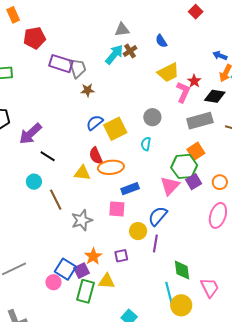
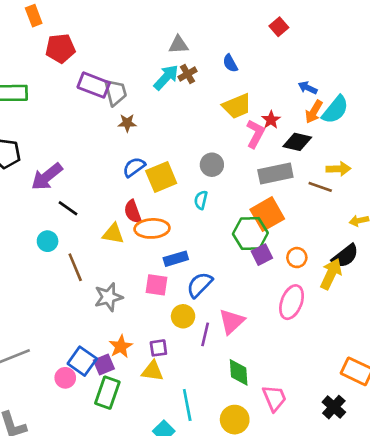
orange square: (196, 151) -> (267, 214), size x1.4
pink triangle: (170, 186) -> (232, 321), moved
blue semicircle: (158, 216) -> (200, 285), moved
yellow triangle: (107, 281) -> (152, 371), moved
cyan line: (169, 293) -> (187, 405), moved

